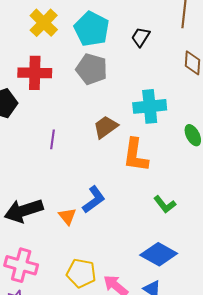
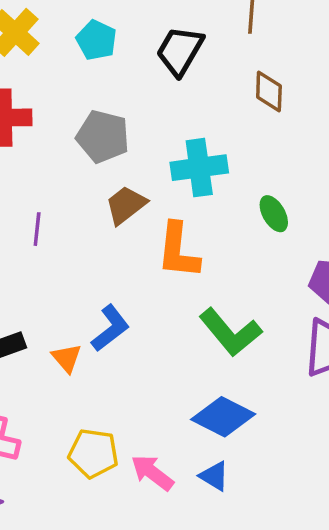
cyan pentagon: (92, 29) -> (96, 40), size x0.7
black trapezoid: (141, 37) -> (180, 51), size x1.5
gray pentagon: (92, 69) -> (103, 136), moved
green L-shape: (165, 204) -> (230, 332), size x1.6

